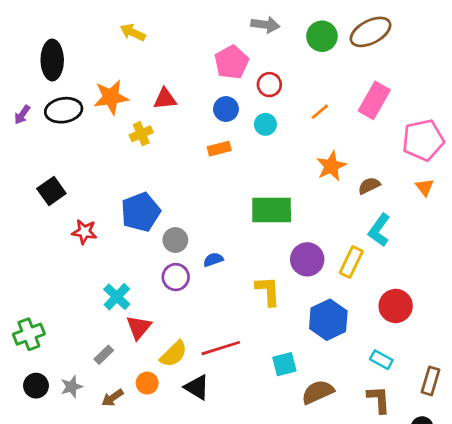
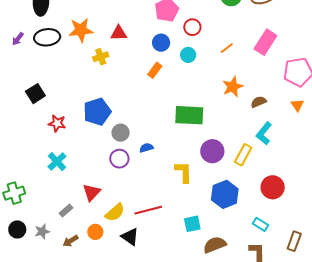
orange rectangle: (219, 149) -> (155, 70), turned -42
cyan cross: (117, 297) -> (57, 162), moved

